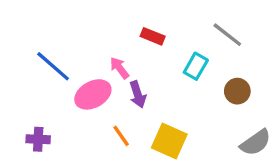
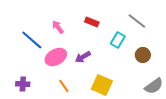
pink arrow: (119, 68) -> (58, 27), moved
purple arrow: (138, 94) -> (83, 57), turned 77
orange line: (121, 136) -> (64, 86), moved

